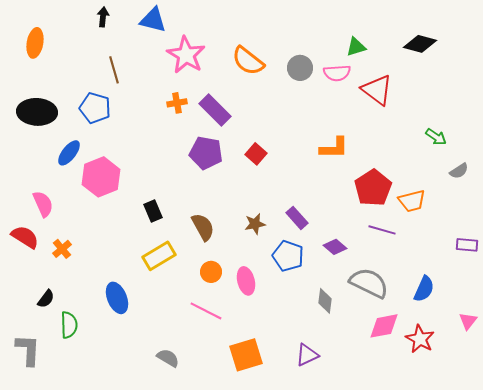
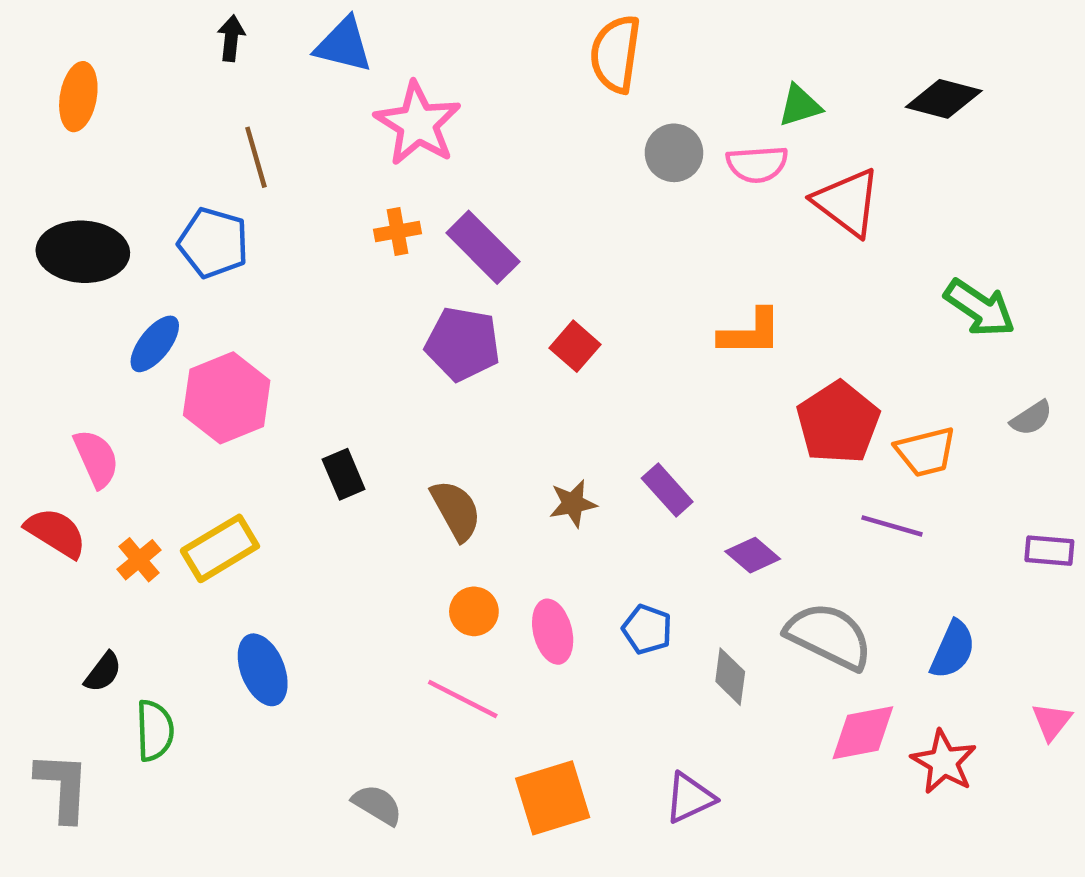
orange semicircle: (248, 61) -> (616, 54), moved, turned 60
green arrow: (436, 137) -> (980, 308), size x1.5
gray semicircle: (459, 171) -> (1031, 418), moved
purple line: (382, 230) -> (892, 526), moved
yellow rectangle: (159, 256) -> (220, 548), moved
blue pentagon: (288, 256) -> (647, 629), moved, size x0.7

